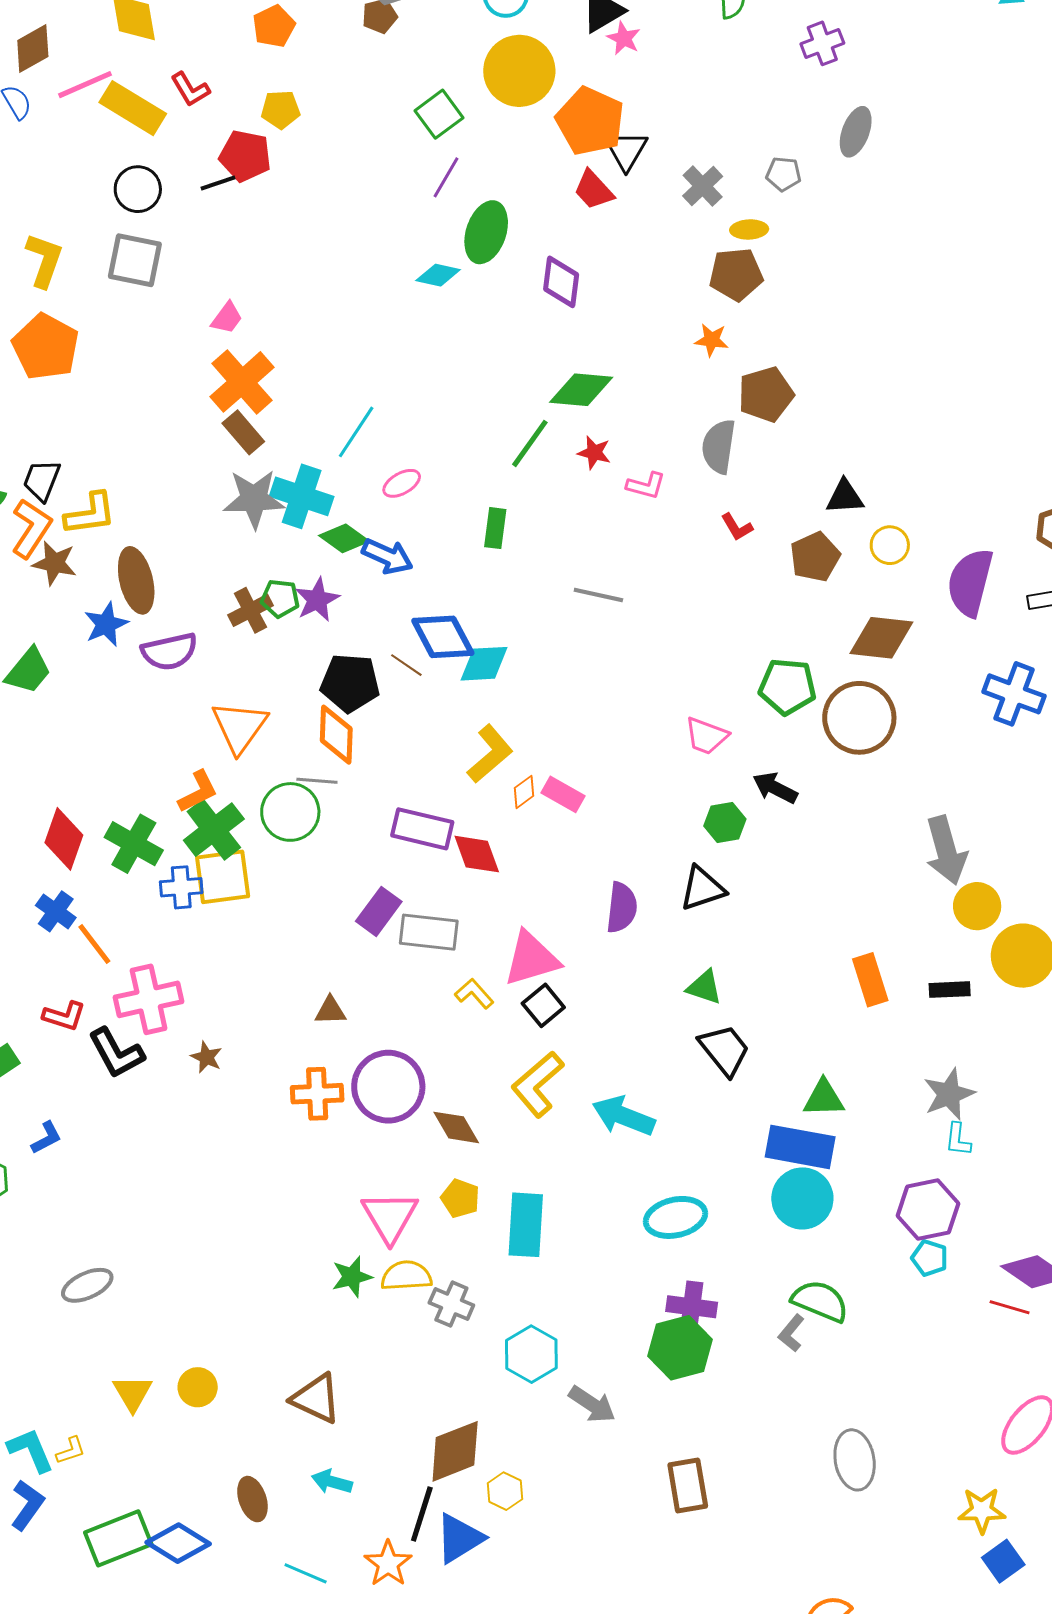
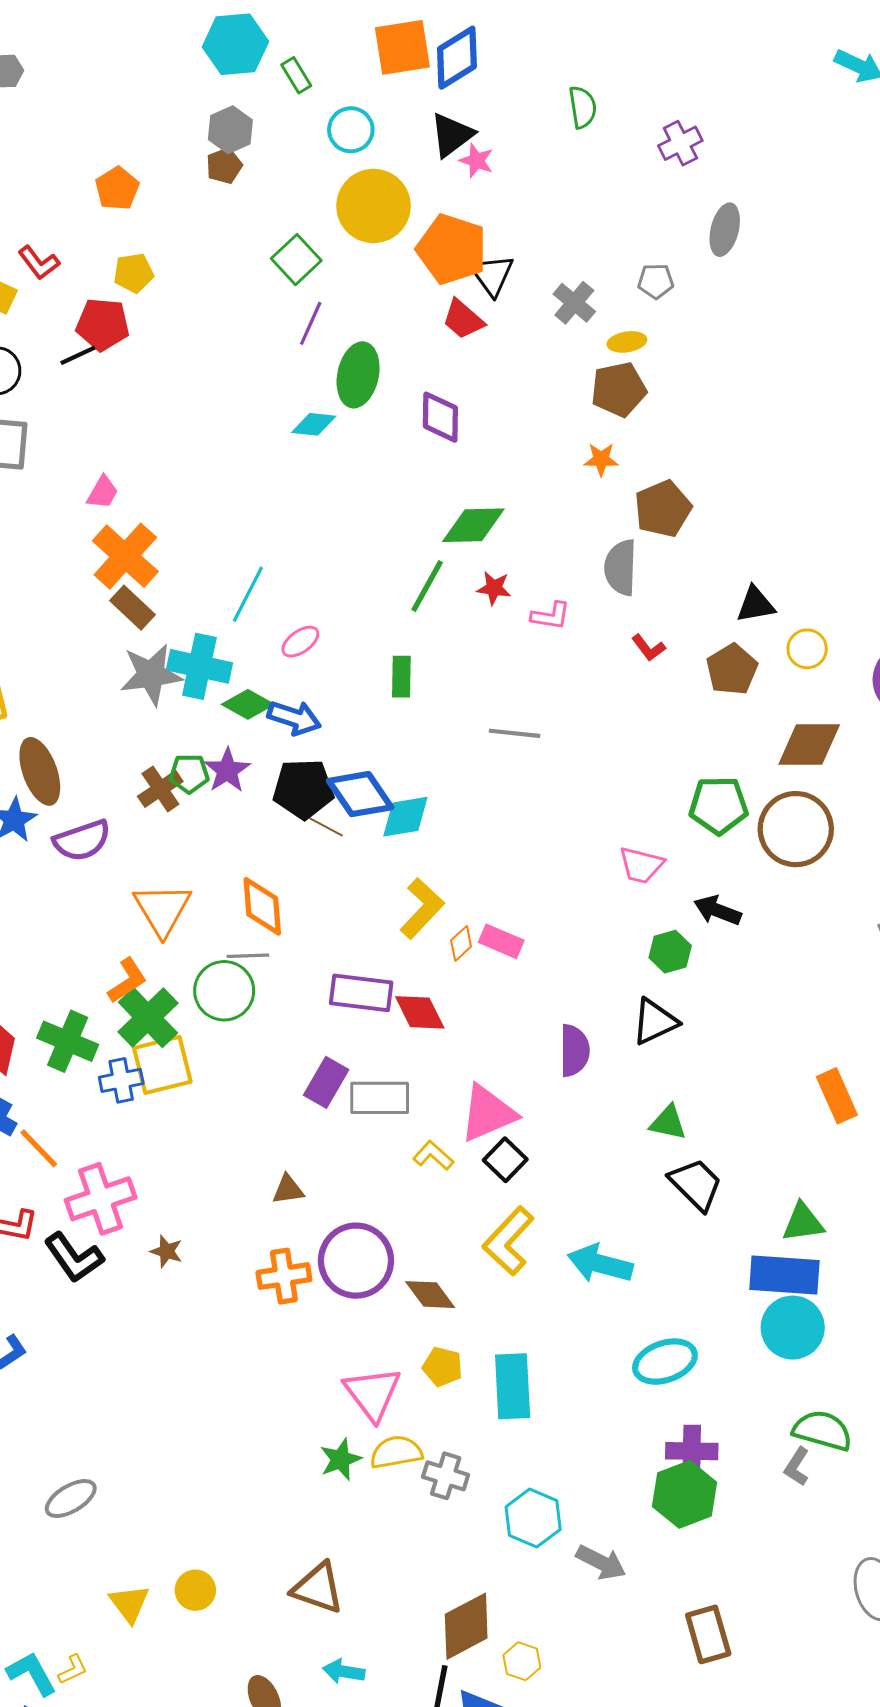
black pentagon: (350, 683) -> (303, 789), moved

